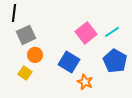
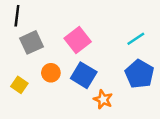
pink square: (86, 33) -> (78, 40), moved
orange circle: (35, 55) -> (51, 73), moved
yellow square: (25, 73) -> (19, 85), moved

